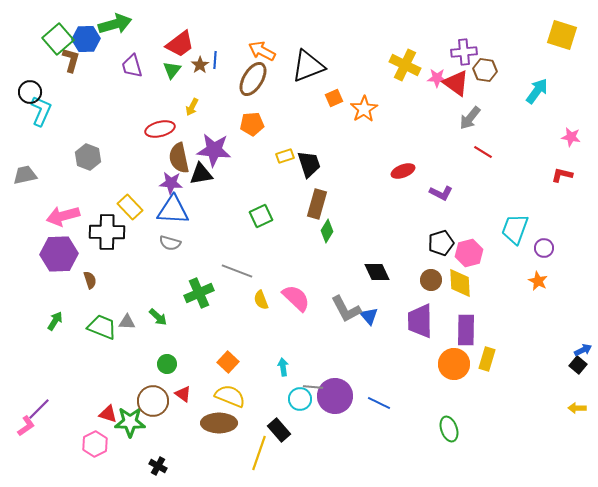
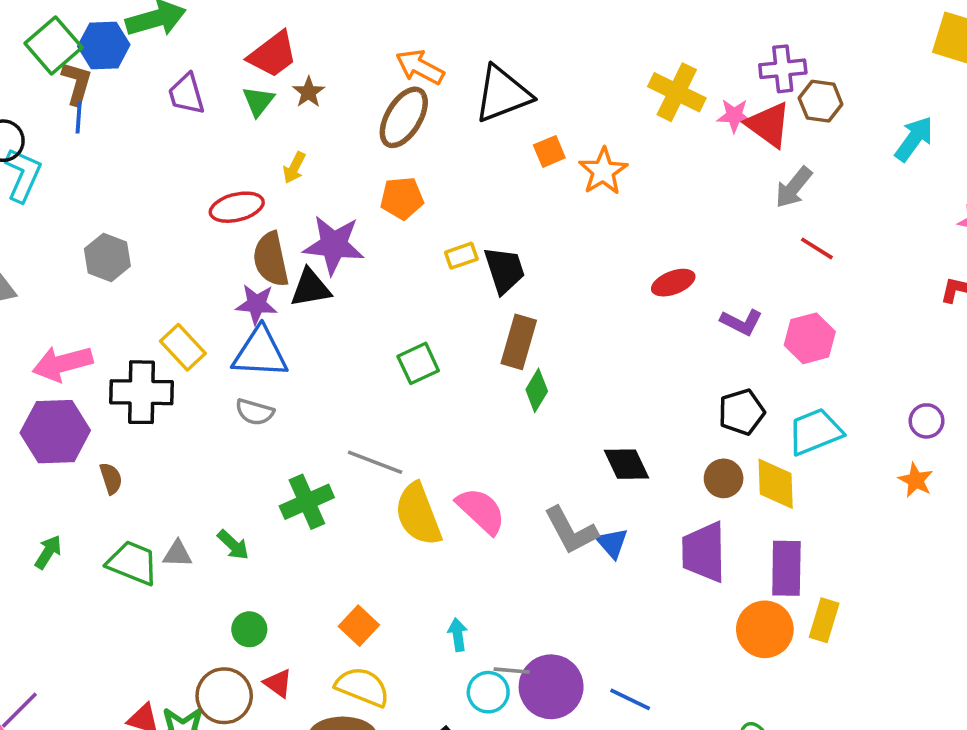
blue line: (215, 60) -> (79, 117), moved
cyan trapezoid: (515, 229) -> (815, 432), moved, turned 48
pink hexagon: (469, 253) -> (810, 338), moved
yellow semicircle: (261, 300) -> (418, 514), size x1.8

